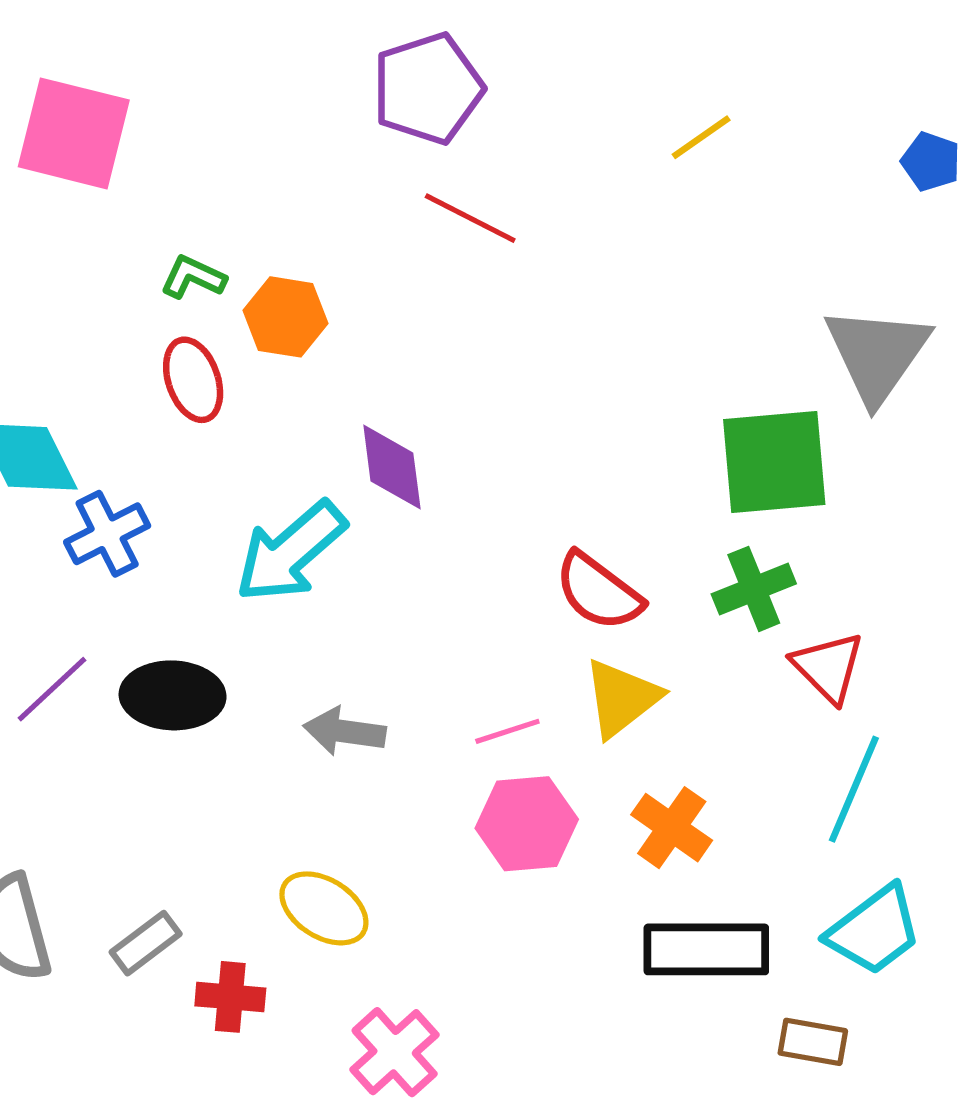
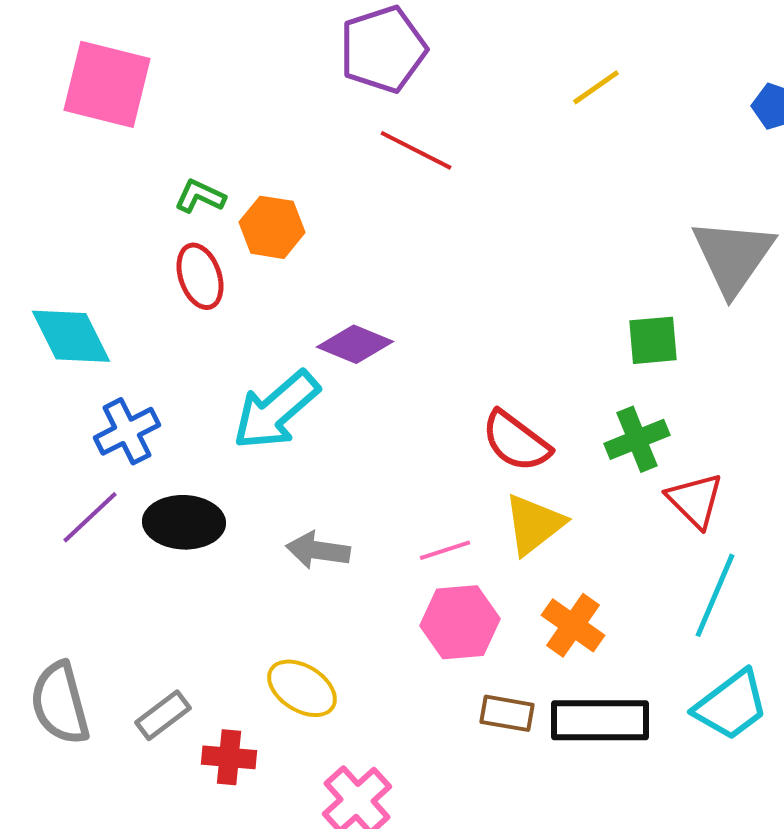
green square: (774, 462) -> (653, 340), size x0.6
purple diamond: (392, 467) -> (355, 344), turned -60
blue cross: (107, 534) -> (127, 431), moved
brown rectangle: (813, 1042) -> (507, 713), moved

